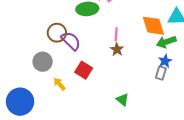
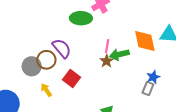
brown circle: (57, 33) -> (46, 60), moved
green arrow: (166, 42) -> (119, 54), moved

